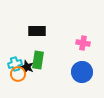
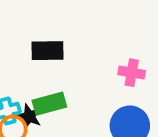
green rectangle: (38, 60) -> (49, 104), turned 66

